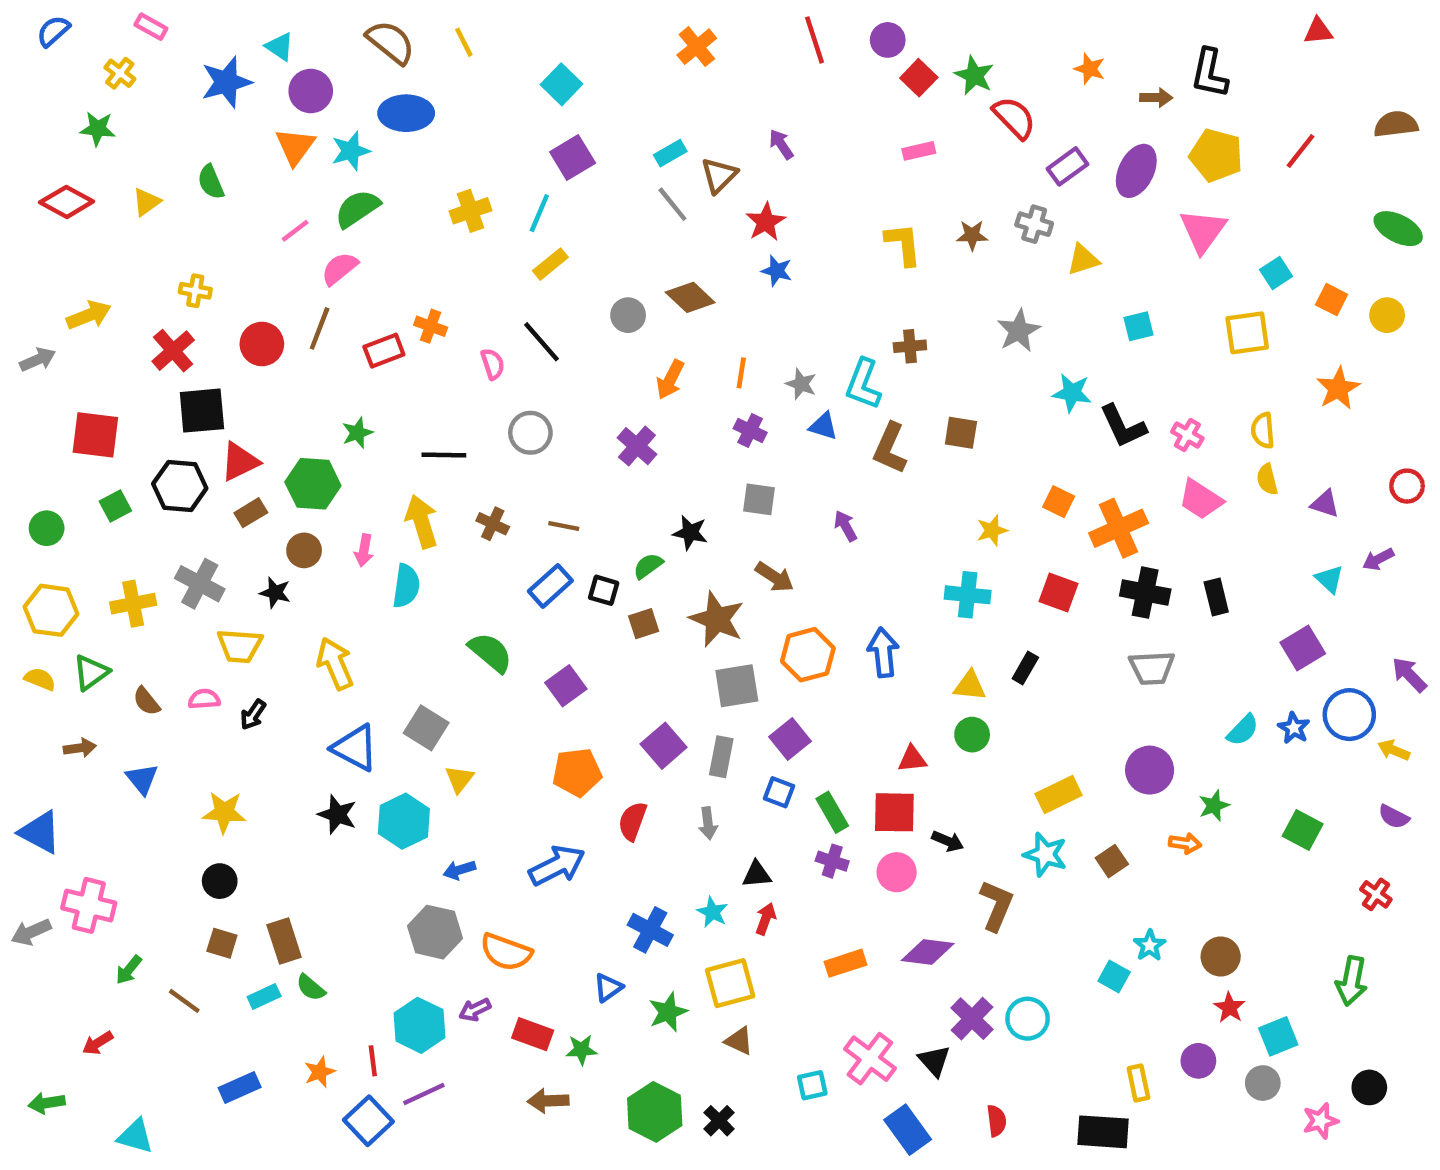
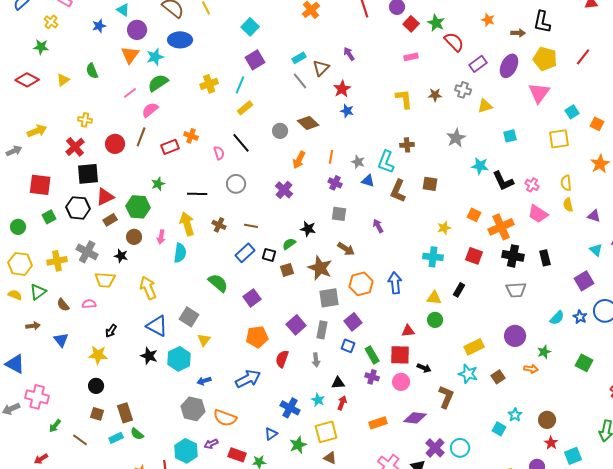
blue star: (226, 82) -> (99, 26), size x0.6
black arrow: (253, 715) -> (111, 331), moved

